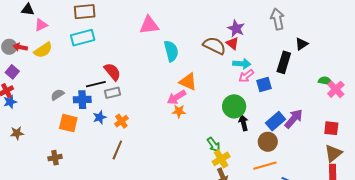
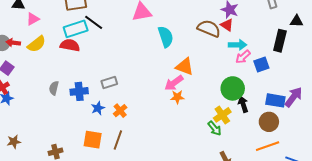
black triangle: (302, 44) -> (297, 21), turned 40
red semicircle: (112, 72) -> (70, 45), moved, turned -36
black line: (96, 84) -> (94, 22), moved, turned 54
gray semicircle: (57, 95) -> (54, 88), turned -40
blue rectangle: (276, 121) -> (275, 100), turned 54
orange square: (68, 123) -> (93, 140), moved
brown star: (17, 133) -> (14, 142), moved
yellow cross: (221, 159) -> (222, 115), moved

